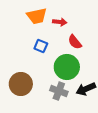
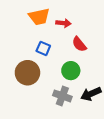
green circle: (67, 67) -> (71, 71), size x0.7
brown circle: (21, 84) -> (27, 73), moved

